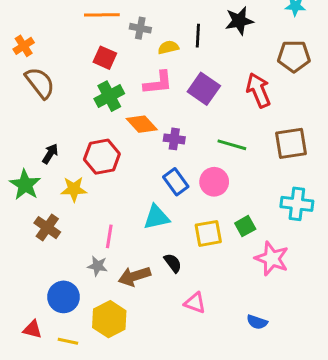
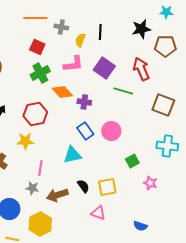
black star: (239, 21) -> (141, 29), moved
yellow semicircle: (168, 47) -> (80, 40), turned -56
brown square: (291, 143) -> (163, 105), turned 30
green line: (232, 145) -> (123, 91), moved
yellow star: (74, 189) -> (25, 141), moved
yellow square: (208, 233) -> (107, 187), moved
pink star: (272, 259) -> (150, 183), size x0.6

